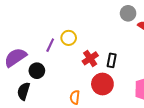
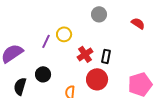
gray circle: (128, 13) -> (99, 14), moved
black circle: (37, 71) -> (43, 74), moved

